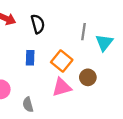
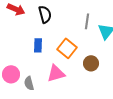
pink triangle: (62, 87) -> (56, 73), moved
gray semicircle: (28, 105) -> (29, 83), moved

